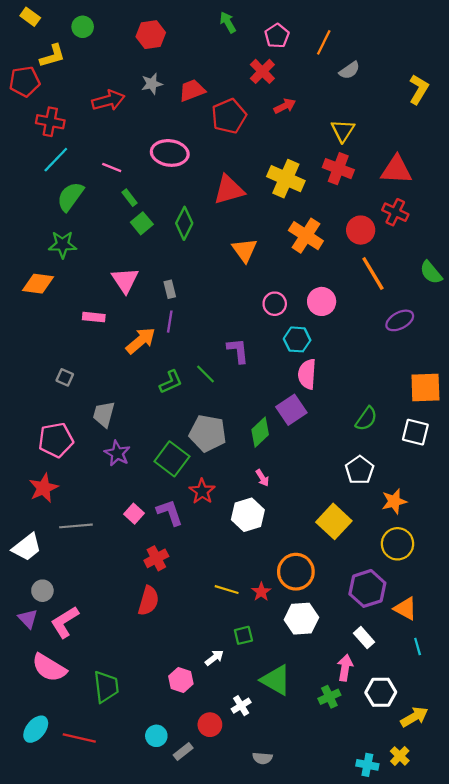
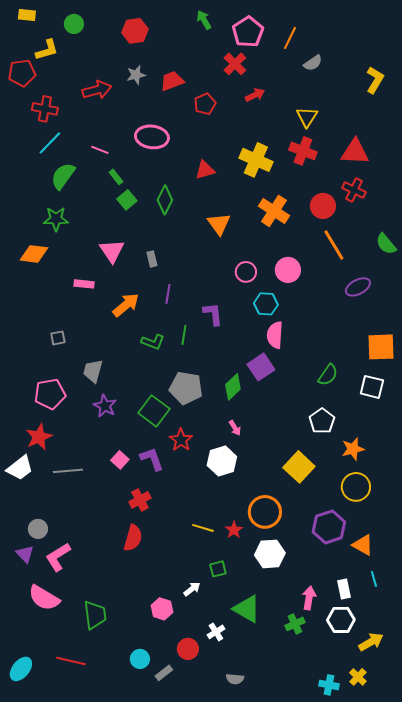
yellow rectangle: (30, 17) -> (27, 15), turned -30
pink pentagon: (277, 36) -> (248, 32), size x1.4
red pentagon: (229, 116) -> (205, 104), size x0.7
red triangle: (229, 190) -> (205, 170), size x0.7
purple line: (170, 322) -> (168, 294), moved
green line: (205, 374) -> (184, 335), turned 54
gray square: (65, 377) -> (58, 338), turned -35
green L-shape: (171, 382) -> (153, 342), turned 45
white trapezoid: (27, 547) -> (20, 468), moved
white rectangle: (364, 638) -> (344, 589), moved, turned 30
cyan ellipse: (36, 729) -> (21, 669), moved

